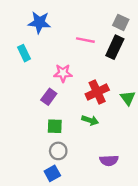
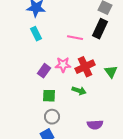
pink line: (85, 40) -> (75, 38), moved
cyan rectangle: (24, 53) -> (36, 34), moved
pink star: (63, 73) -> (63, 65), moved

